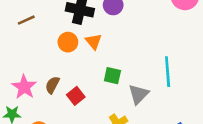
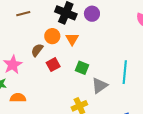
brown semicircle: (52, 85) -> (37, 50), moved
red square: (76, 96) -> (53, 65), moved

